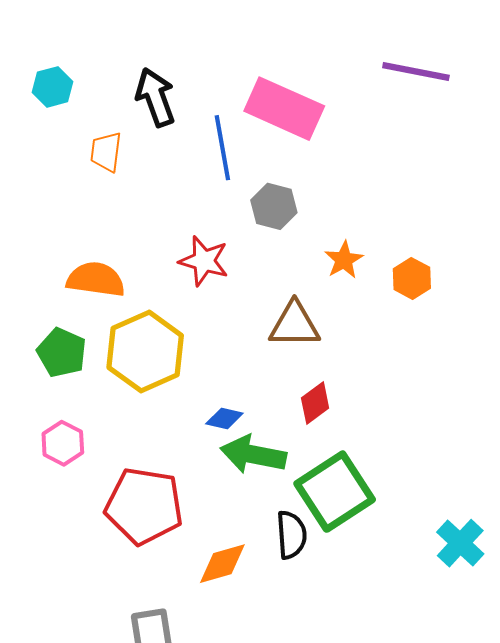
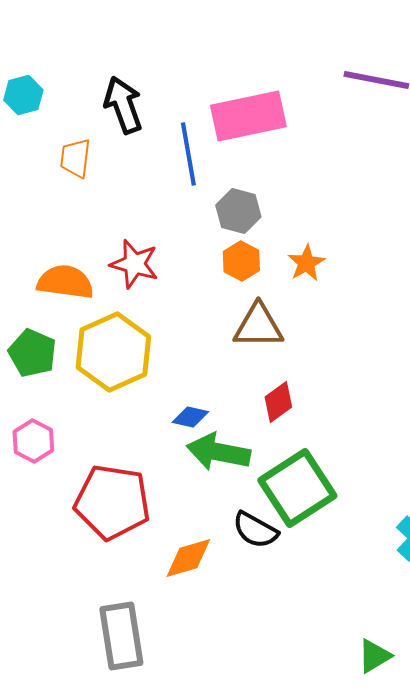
pink rectangle: (284, 109) -> (248, 116), turned -36
red star: (204, 261) -> (134, 264), moved
orange hexagon: (412, 278) -> (241, 261), moved
black semicircle: (291, 535) -> (255, 530), turned 123

